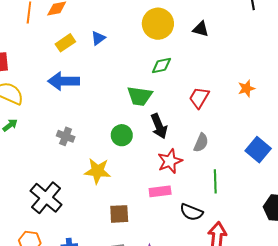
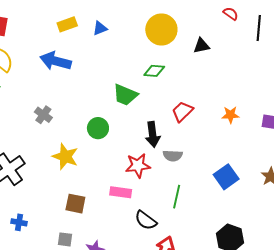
black triangle: (201, 29) -> (201, 46), turned -42
black arrow: (159, 126) -> (153, 134), moved
gray semicircle: (201, 143) -> (173, 156), turned 54

